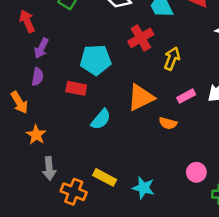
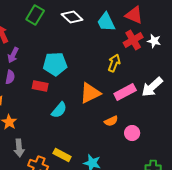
red cross: (141, 38) -> (133, 40), moved
pink rectangle: (186, 96) -> (125, 92), size x1.5
orange semicircle: (168, 123) -> (111, 121), moved, turned -40
pink circle: (196, 172) -> (132, 133), moved

